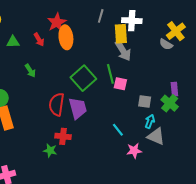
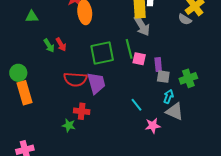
red arrow: (39, 40) -> (61, 44), moved
green square: (83, 78) -> (102, 53), turned 30
purple rectangle: (174, 89) -> (158, 65), moved
green cross: (170, 103) -> (188, 78), turned 30
red semicircle: (57, 104) -> (75, 79), turned -95

